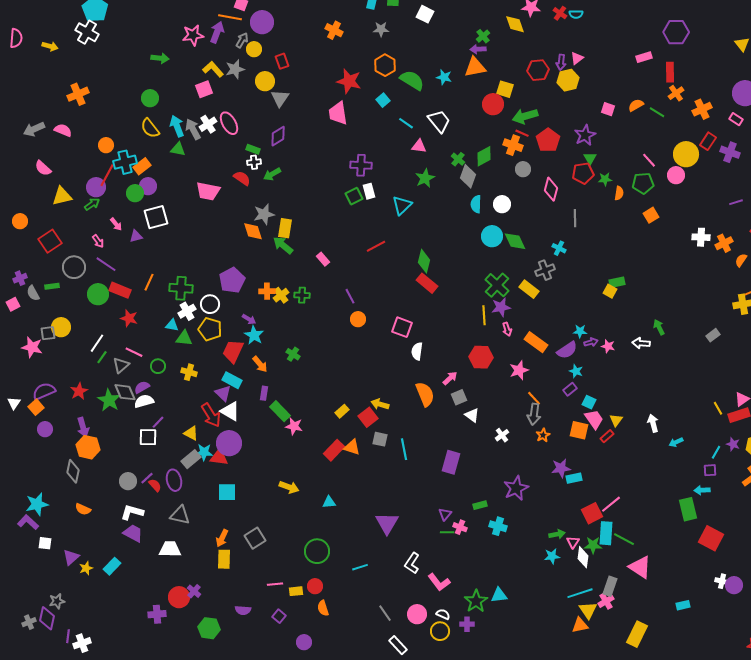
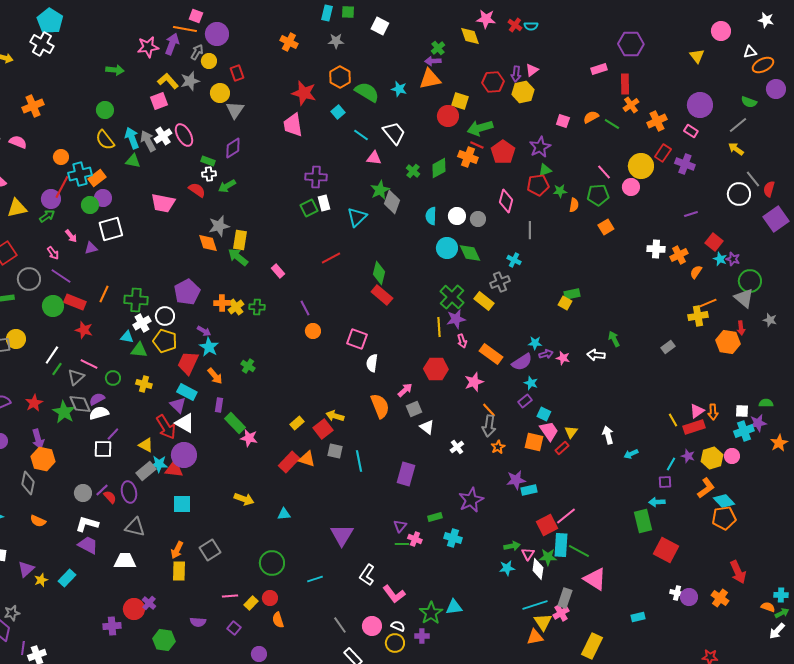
green triangle: (590, 158) -> (545, 170), turned 40
gray circle: (523, 169) -> (478, 219), moved
gray diamond: (468, 176) -> (392, 202), moved
yellow rectangle: (296, 591) -> (251, 603), turned -40

